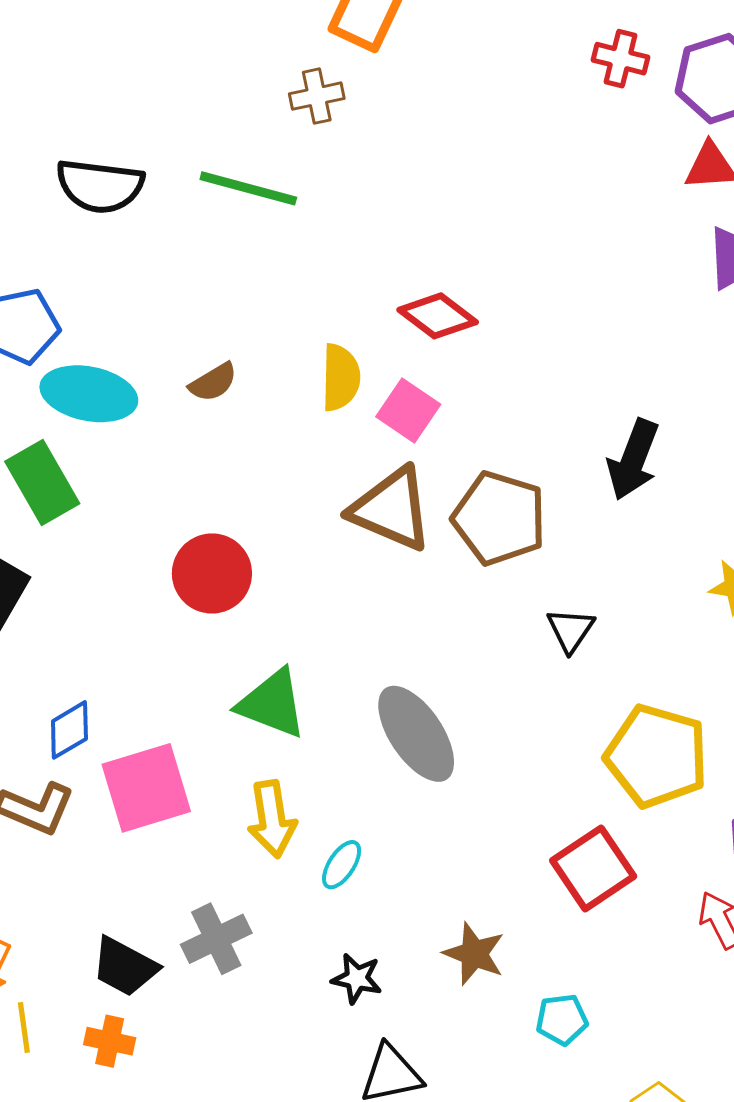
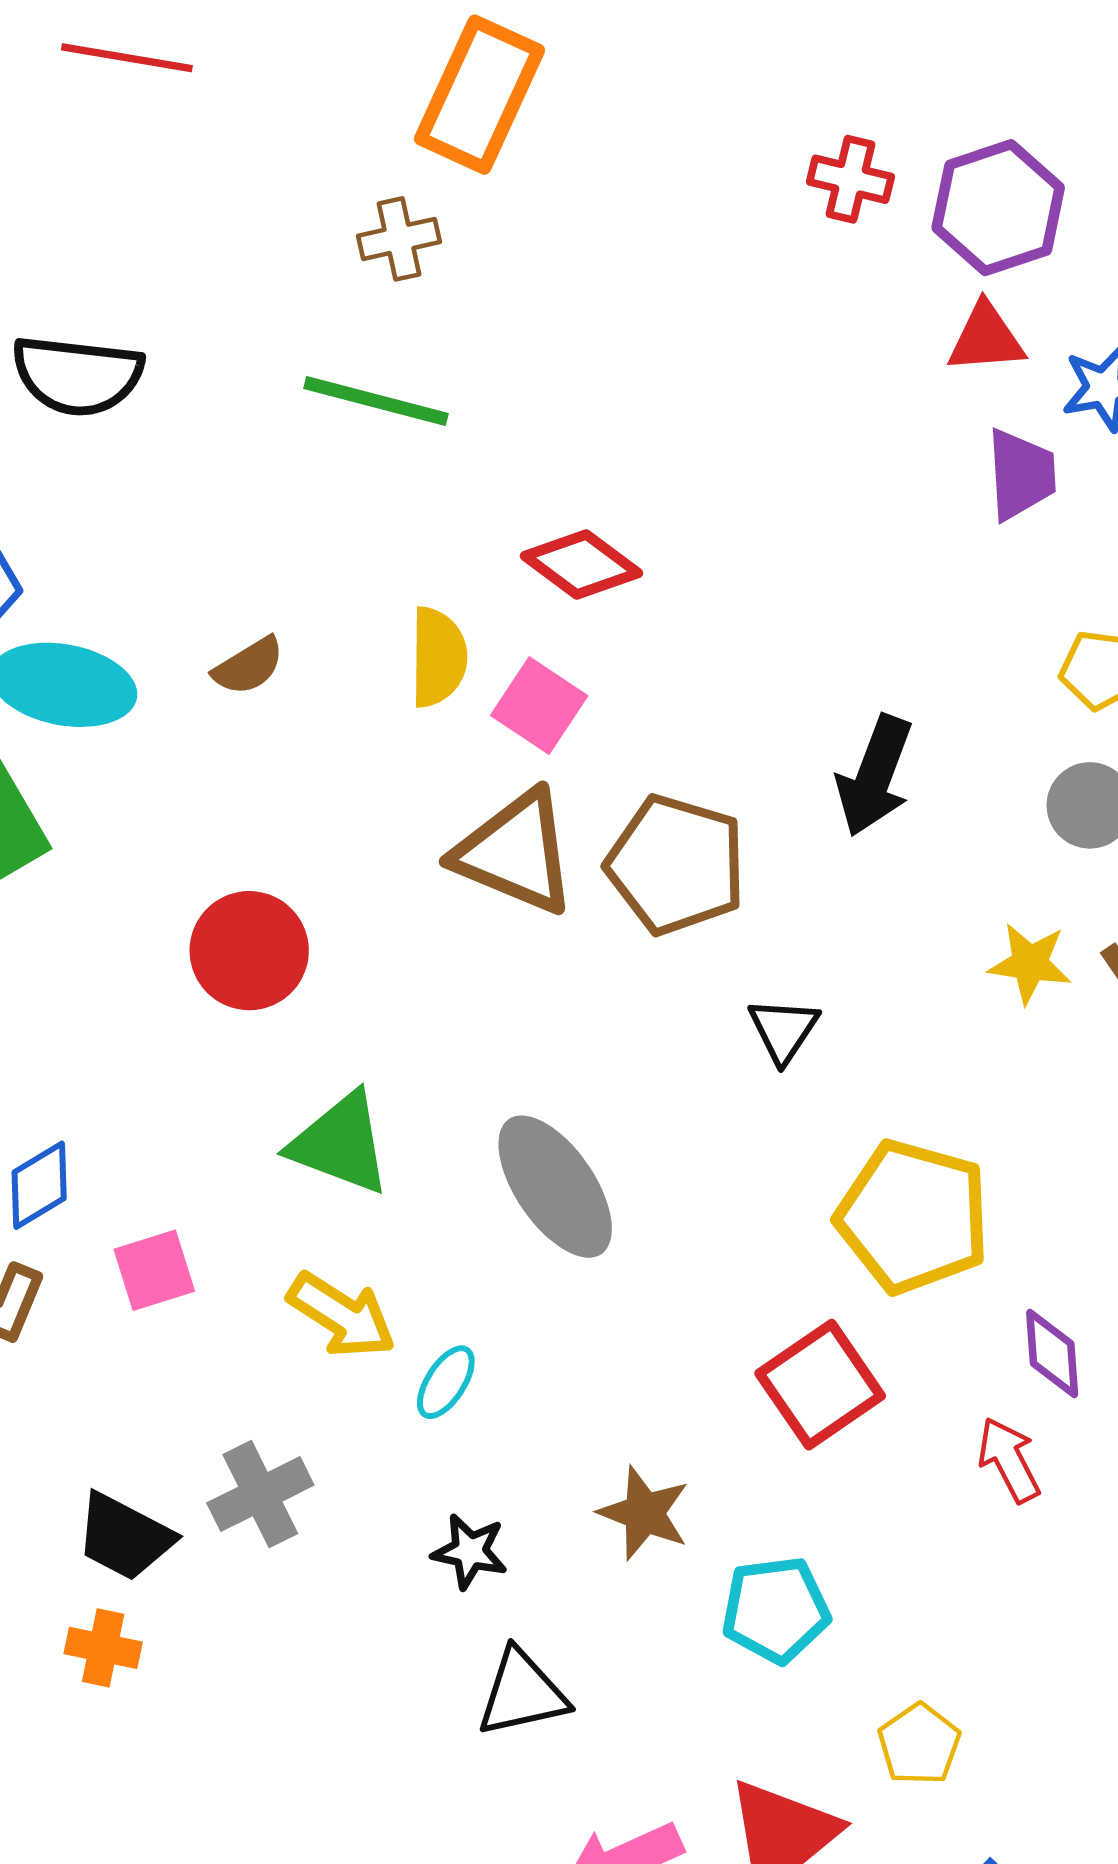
green line: (248, 188) -> (376, 401), moved
pink square: (146, 788) -> (154, 1270), size x0.6
yellow arrow: (272, 819) -> (342, 1315), turned -48
cyan pentagon: (562, 1019) -> (776, 1610), size x1.4

